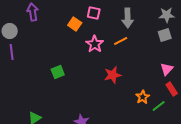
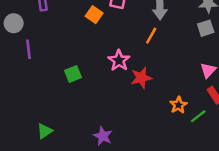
orange line: (121, 41) -> (151, 36), turned -32
pink star: (95, 44) -> (119, 60), moved
purple line: (12, 52) -> (29, 49), moved

